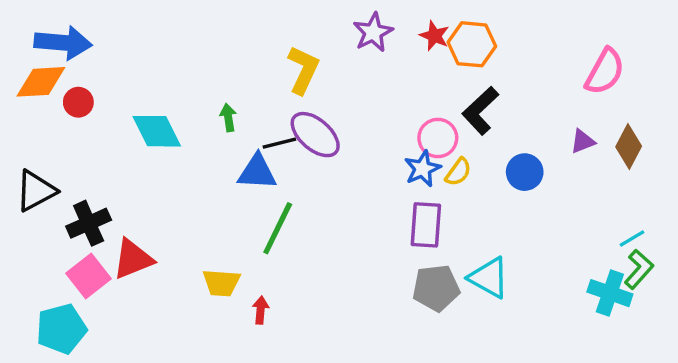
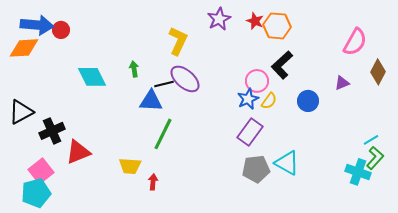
red circle: (78, 102) -> (61, 30), moved
brown diamond: (629, 147) -> (378, 72), moved
purple rectangle: (426, 225) -> (250, 132), turned 32
pink square: (89, 276) -> (41, 171), moved

